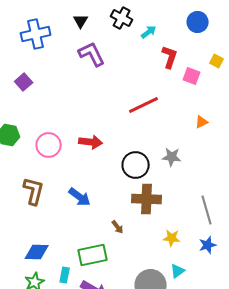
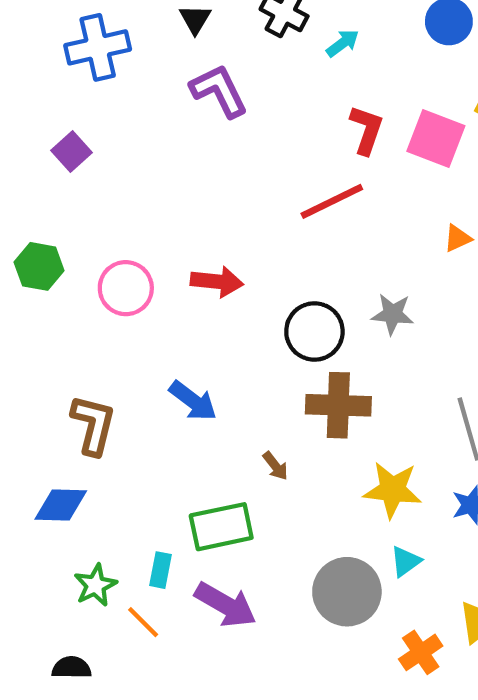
red L-shape: (170, 57) -> (366, 130), moved
pink square: (192, 76) -> (436, 138), size x1.5
brown L-shape: (34, 191) -> (93, 425), moved
yellow star: (172, 238) -> (393, 490), size x1.5
blue diamond: (37, 252) -> (61, 505), moved

